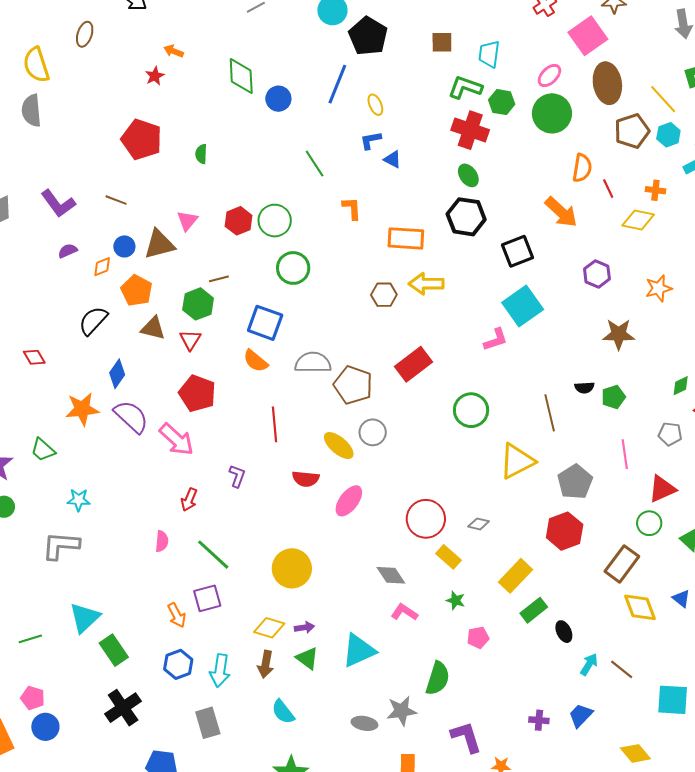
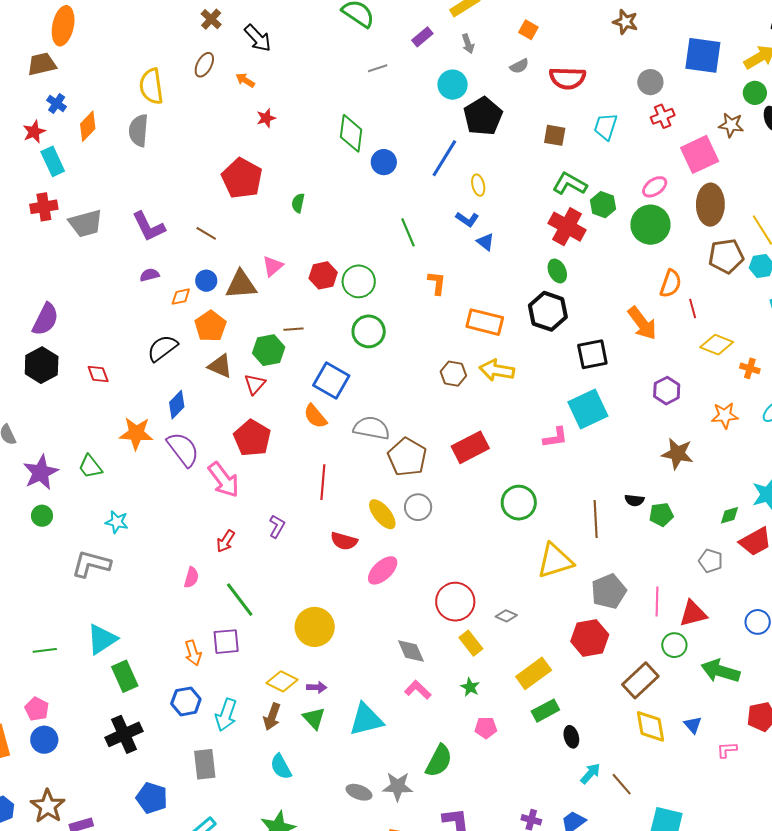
orange arrow: (174, 51) -> (245, 80), moved
cyan trapezoid: (489, 54) -> (606, 127), moved
blue L-shape: (371, 140) -> (467, 219), turned -145
orange cross: (655, 190) -> (750, 368), moved
pink line: (625, 454) -> (657, 601), moved

